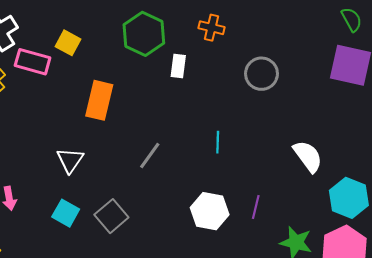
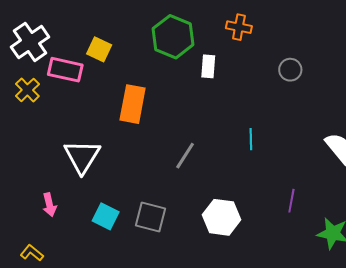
gray circle: (261, 74) -> (290, 70), size x0.7
white triangle: (70, 160) -> (82, 157), moved, size x1.4
white hexagon: (210, 211) -> (222, 217), moved
gray square: (111, 216) -> (151, 217), turned -32

